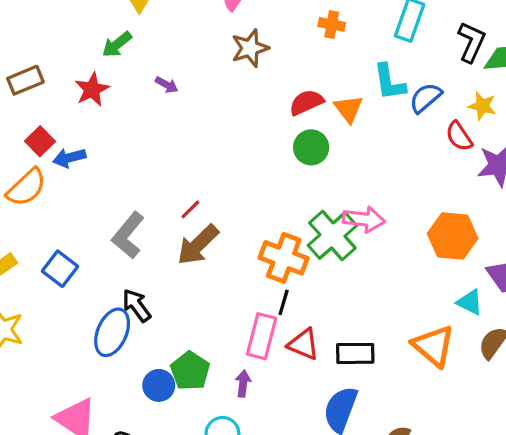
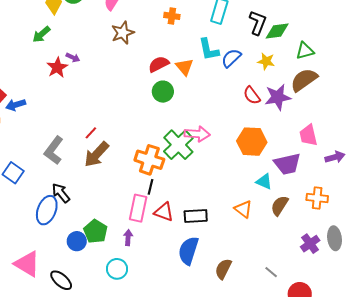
red star: (92, 89) -> (57, 67), moved
red semicircle: (459, 136) -> (252, 95), moved
orange triangle: (434, 346) -> (243, 209), size x0.7

